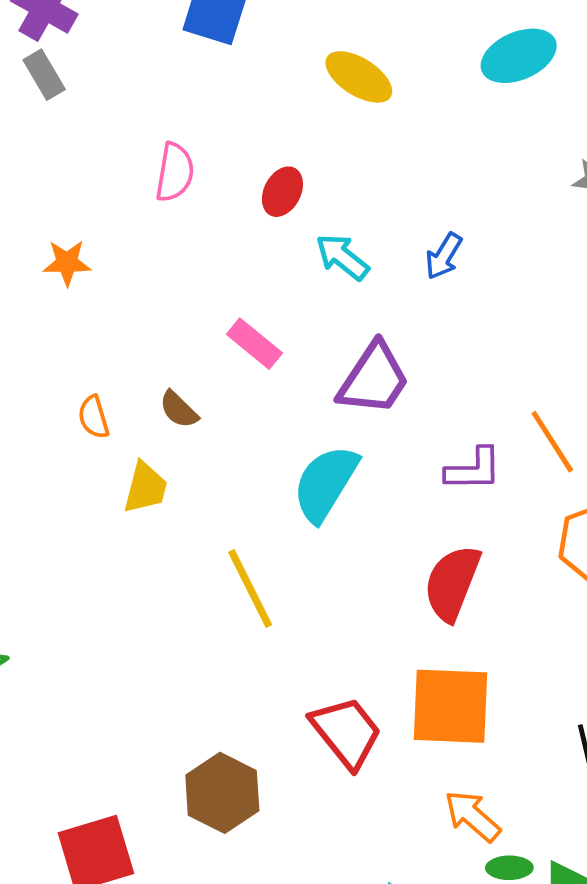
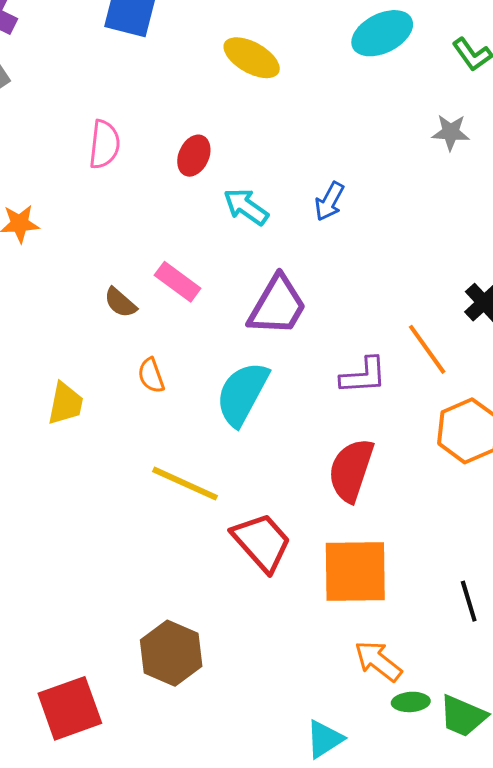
brown semicircle: (179, 410) -> (120, 303), moved
orange semicircle: (94, 417) -> (151, 375), moved
yellow trapezoid: (146, 488) -> (65, 404), moved
yellow line: (250, 588) -> (185, 484), turned -36
red trapezoid: (346, 732) -> (262, 542), moved

